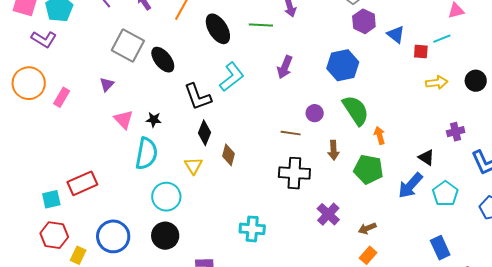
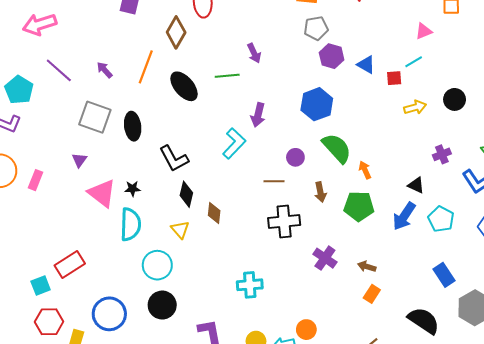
black ellipse: (163, 60) -> (133, 126), turned 40
cyan L-shape: (232, 77) -> (234, 143), moved
pink triangle: (124, 119) -> (102, 193), size x1.4
brown arrow: (367, 228) -> (367, 266), turned 48

